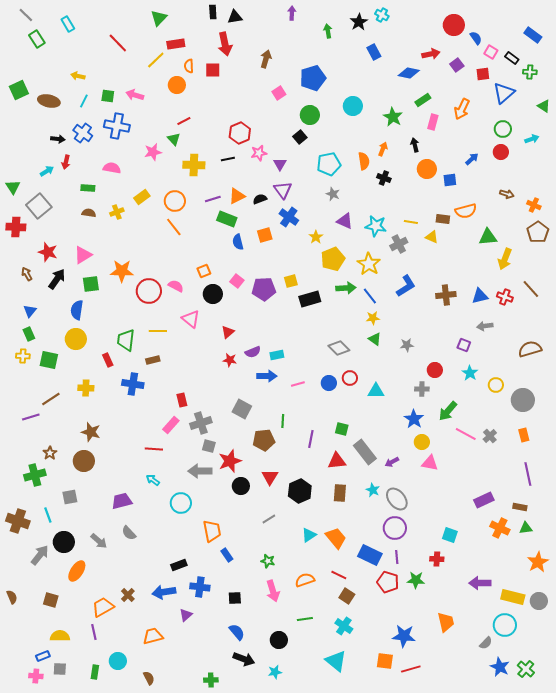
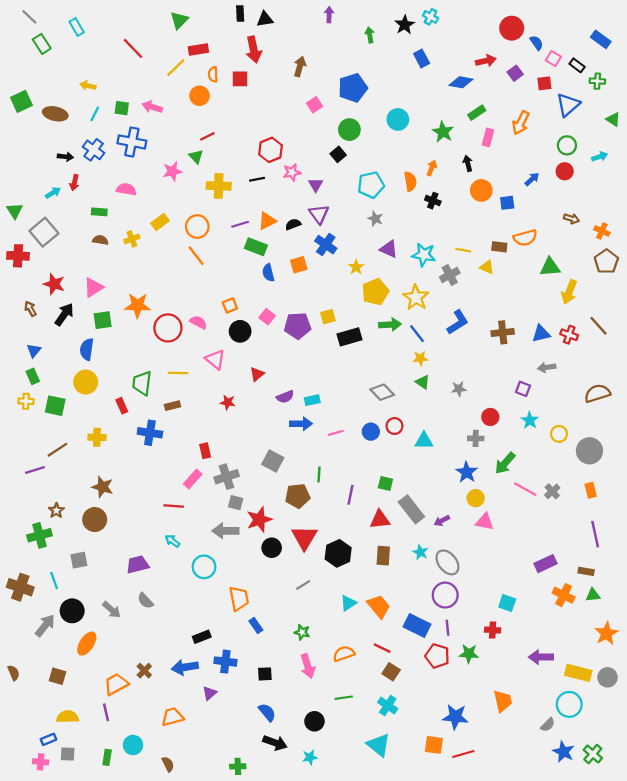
red star: (230, 360) -> (228, 402), moved
red triangle: (270, 477) -> (304, 538), size x1.4

